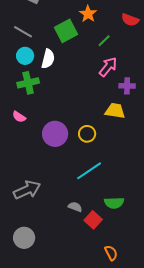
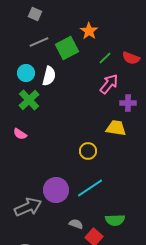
red semicircle: (130, 20) -> (131, 58), moved
gray line: (23, 32) -> (39, 42), moved, turned -54
green cross: (28, 83) -> (29, 100), turned -30
purple circle: (55, 134) -> (56, 190), moved

